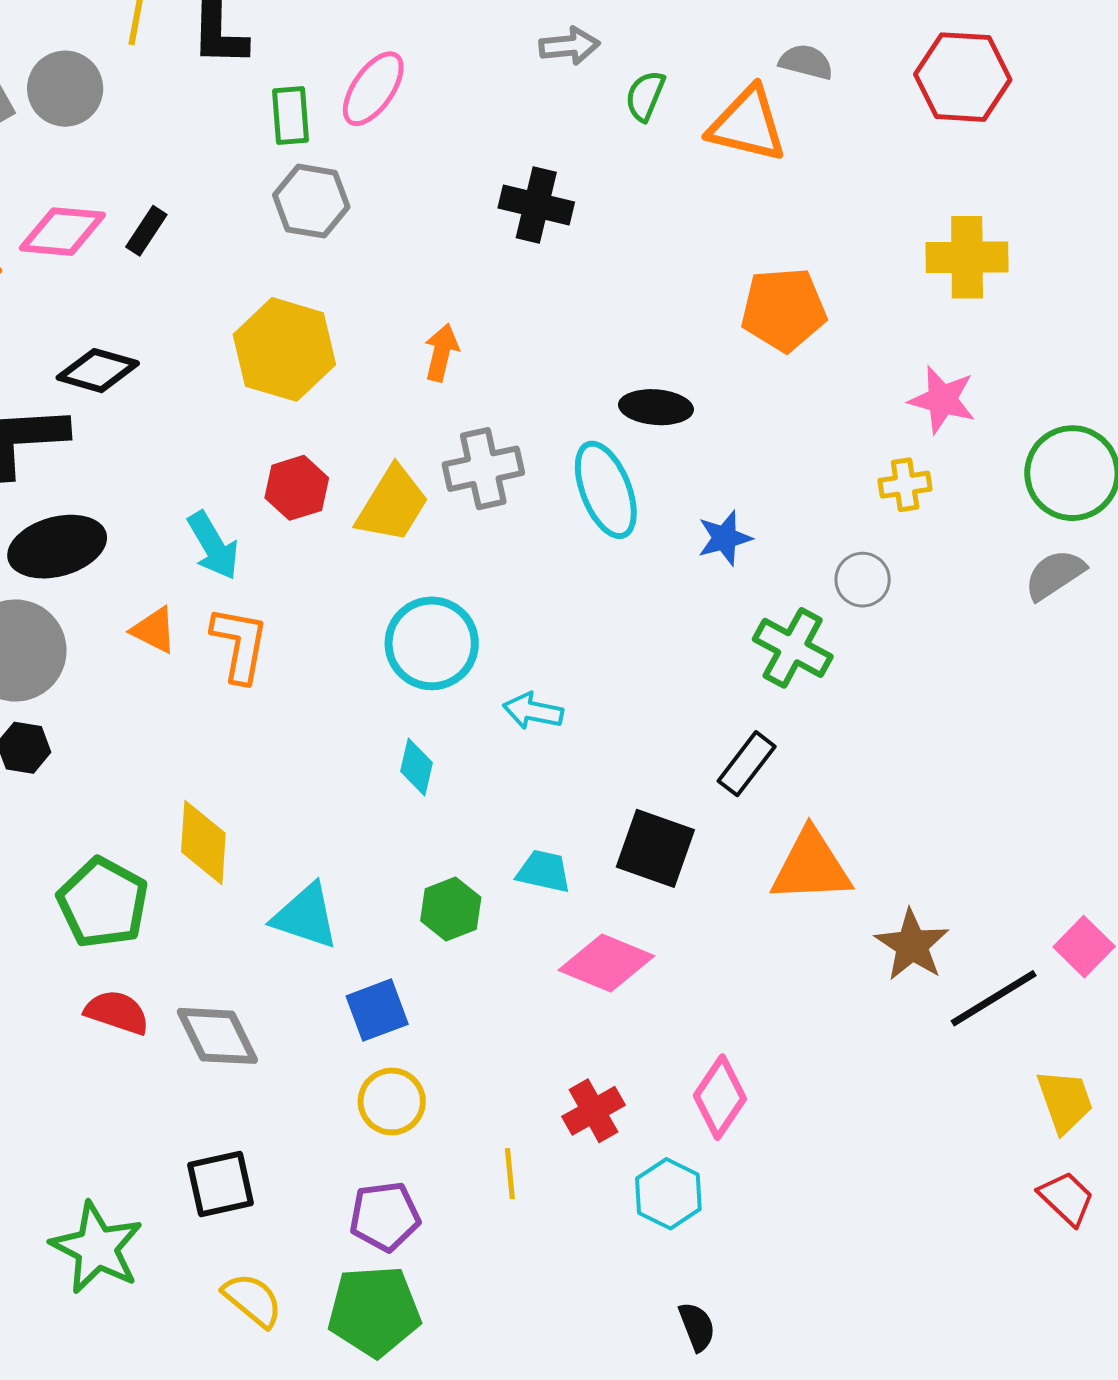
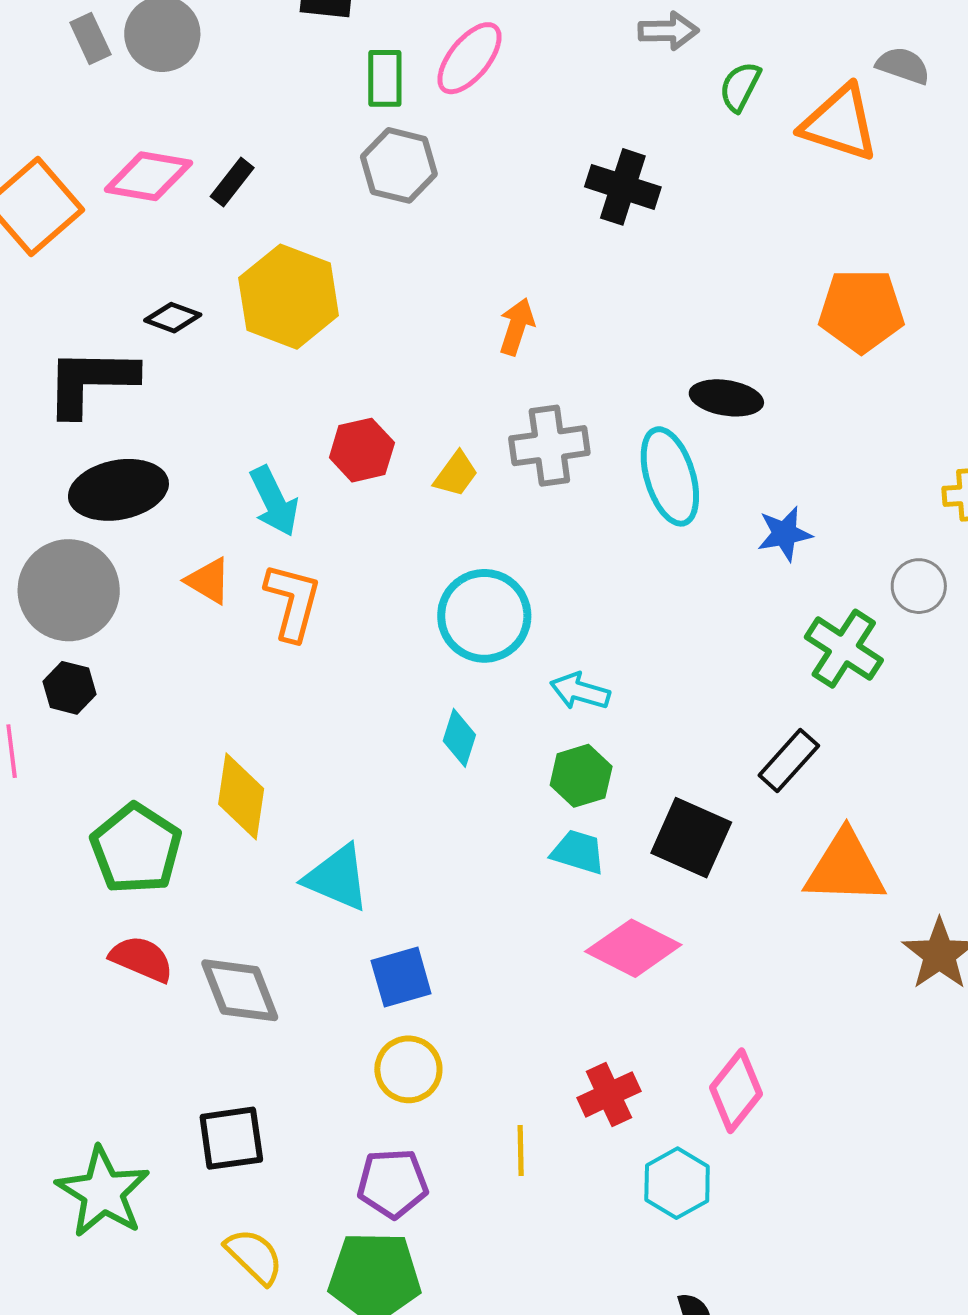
yellow hexagon: (284, 349) -> (289, 297), moved
black diamond: (98, 371) -> (173, 318), size x0.7
yellow trapezoid: (392, 504) -> (456, 474), size x0.6
green hexagon: (451, 909) -> (581, 776), moved

